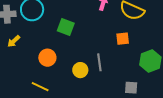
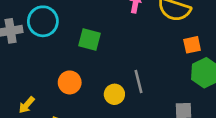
orange square: (123, 39) -> (192, 45), moved
yellow arrow: (14, 41) -> (27, 105), moved

